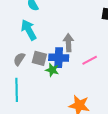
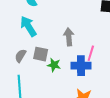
blue cross: (59, 58) -> (81, 66), moved
pink line: (90, 60) -> (91, 53), turned -42

